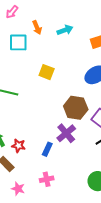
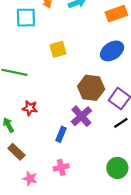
yellow square: (47, 72) -> (58, 49), turned -35
red star: (18, 146) -> (30, 108), moved

